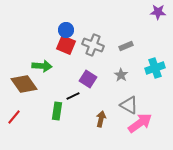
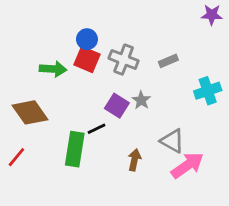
green arrow: (42, 66) -> (53, 69), moved
gray star: (121, 75) -> (141, 100), moved
green rectangle: (57, 111) -> (75, 149), size x1.4

